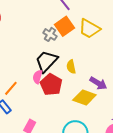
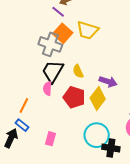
gray cross: (50, 34) -> (50, 44), size x1.6
red pentagon: (51, 85) -> (74, 97), moved
yellow diamond: (84, 98) -> (98, 99), turned -60

